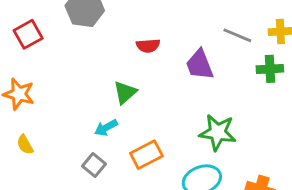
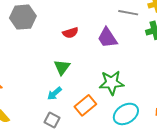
green star: (218, 132) -> (112, 83), moved

